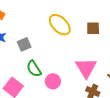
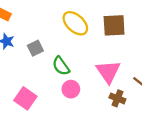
brown square: (93, 28) -> (114, 25), size x1.5
green semicircle: (34, 69) -> (61, 66), moved

